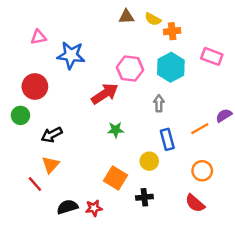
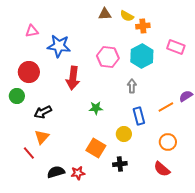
red arrow: (105, 94) -> (73, 78), moved, turned 130

